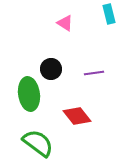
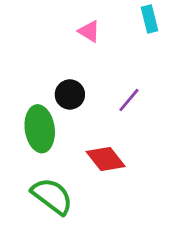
purple line: (94, 73) -> (129, 100), turned -42

